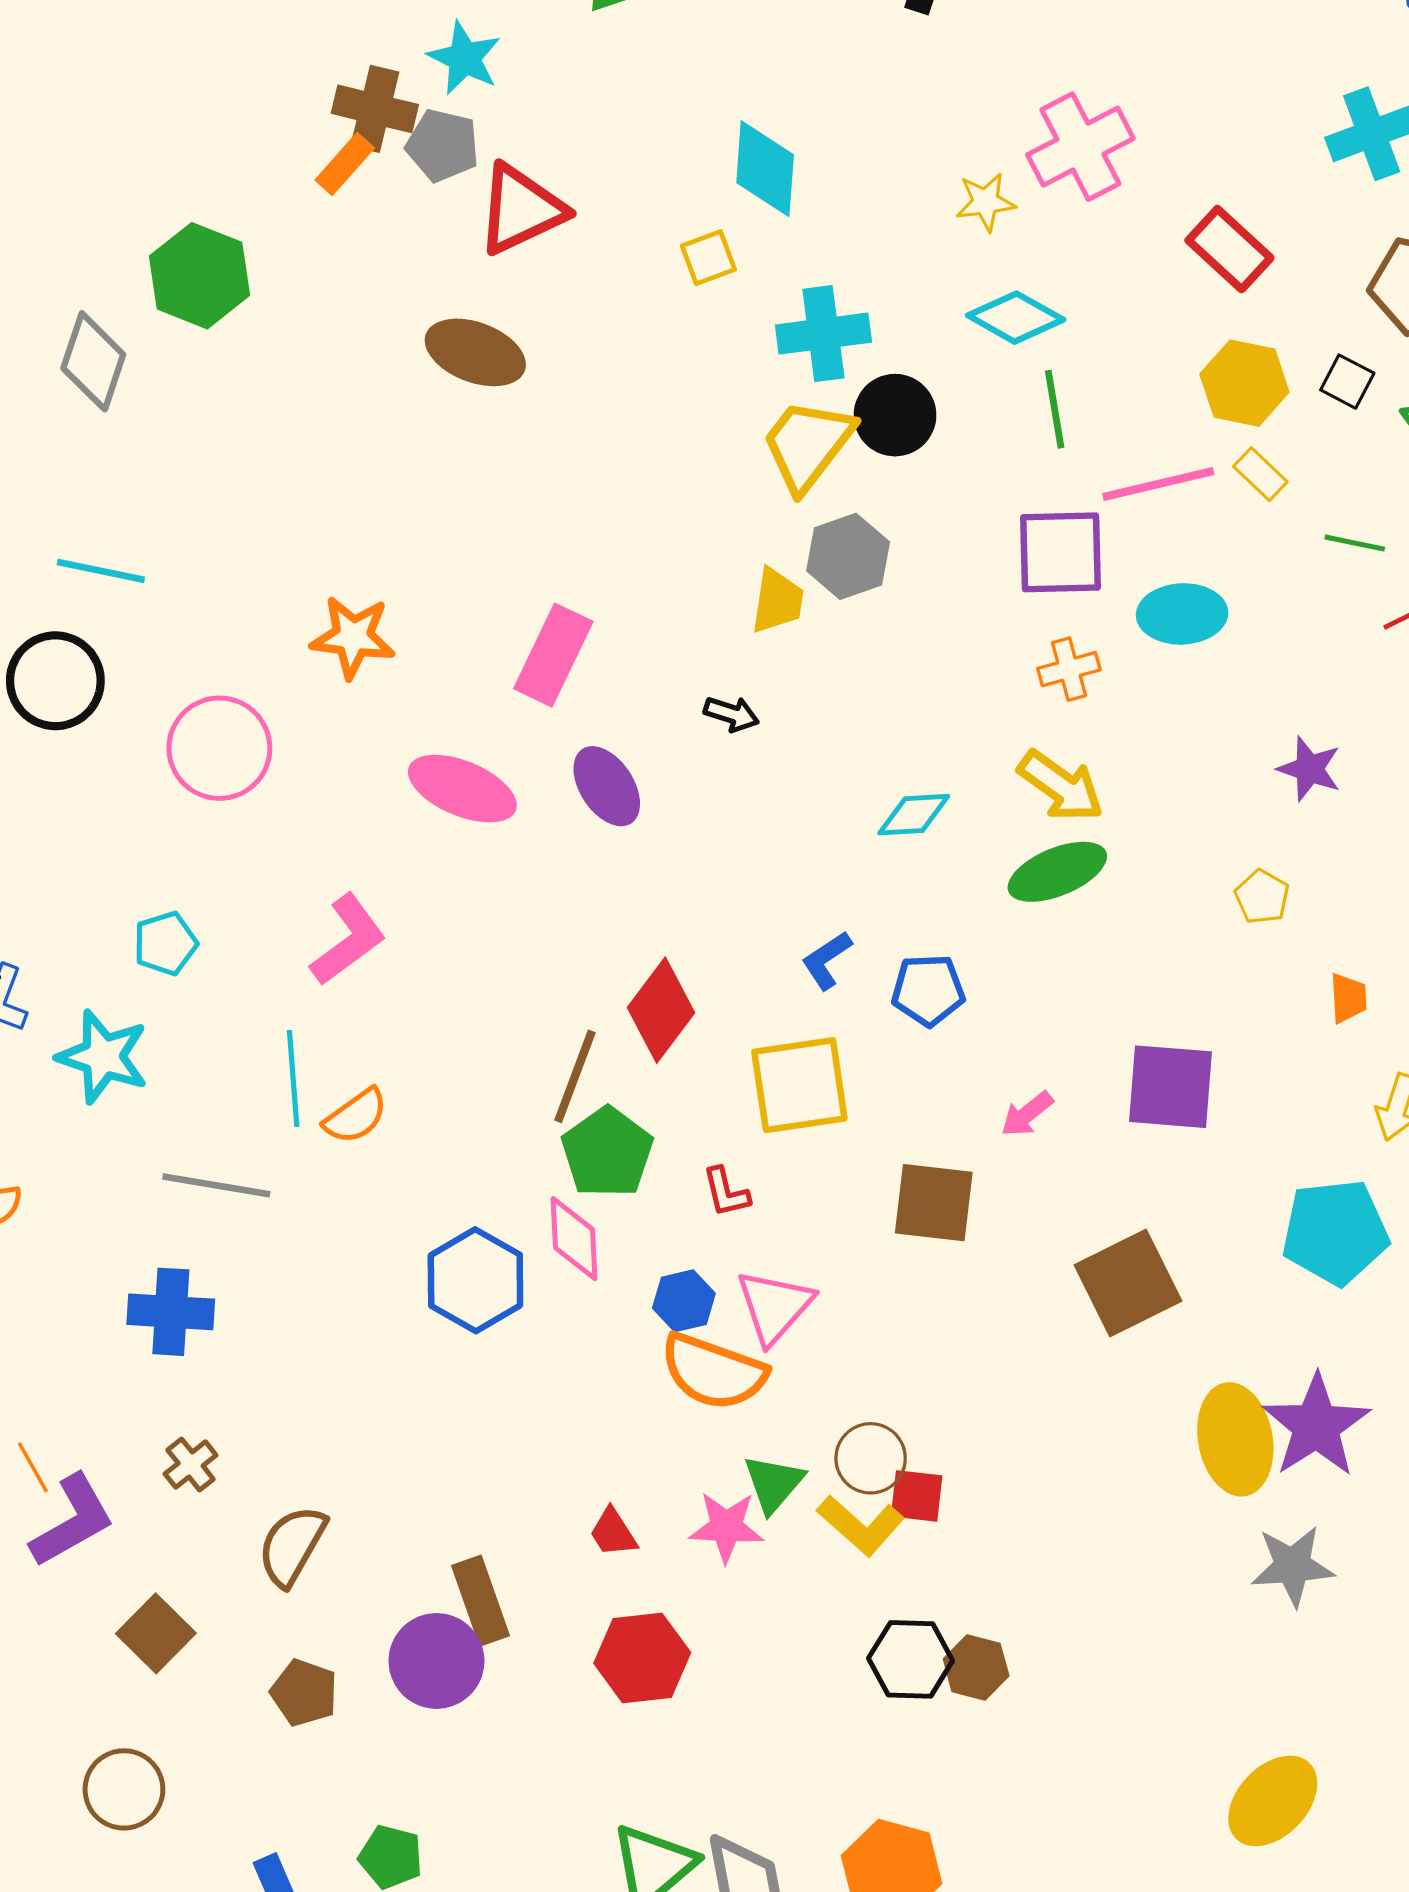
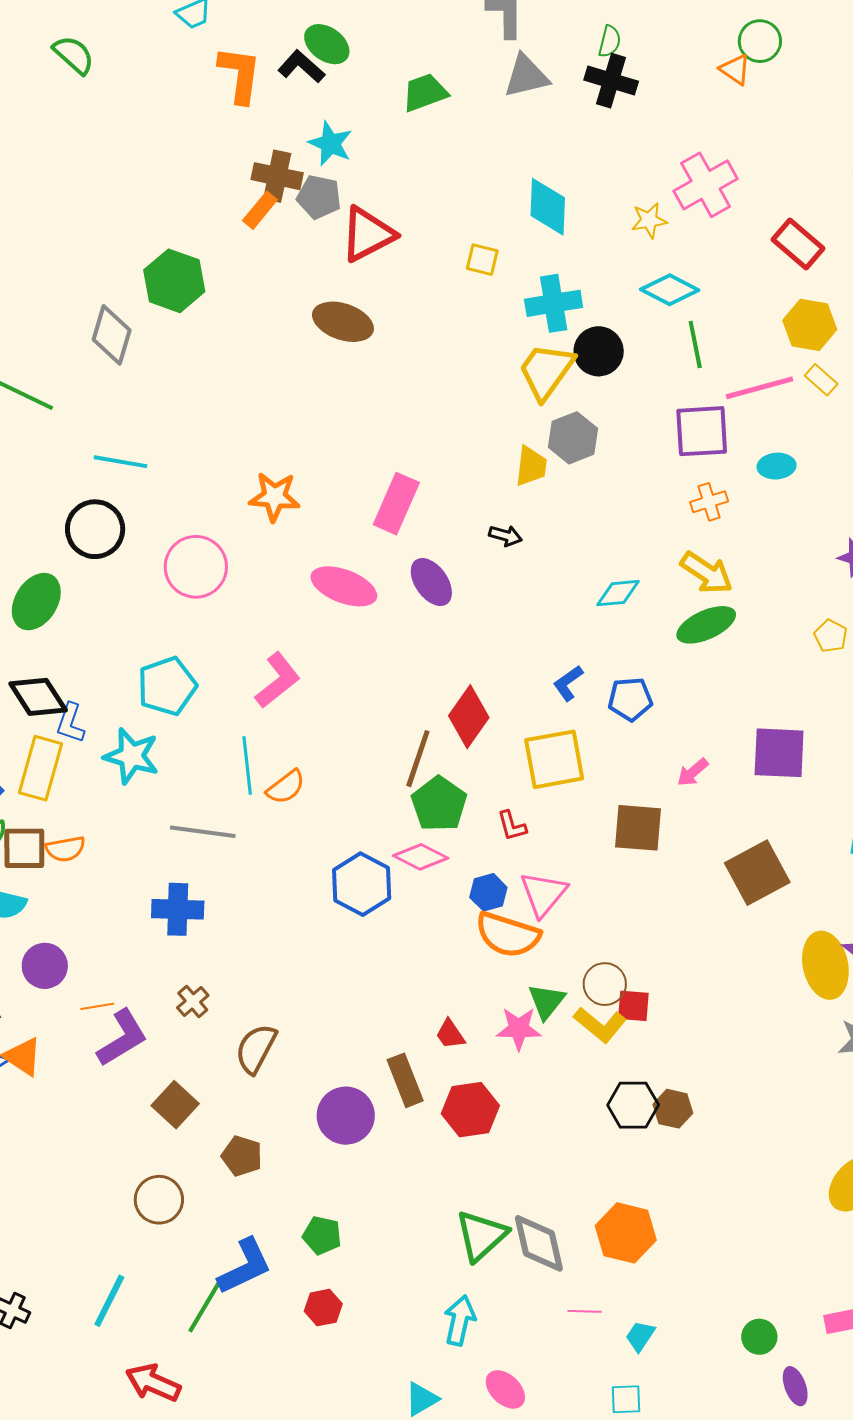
cyan diamond: (765, 169) -> (548, 207), moved
yellow square: (708, 258) -> (482, 260), turned 36
cyan ellipse: (1182, 614) -> (777, 466), size x0.7
cyan pentagon: (165, 943) -> (167, 686), size x1.5
pink diamond: (574, 1239) -> (421, 857), turned -58
orange line: (33, 1467) -> (97, 1006), turned -68
brown rectangle: (480, 1601) -> (405, 1080), moved
brown pentagon: (304, 1693) -> (242, 1156), moved

